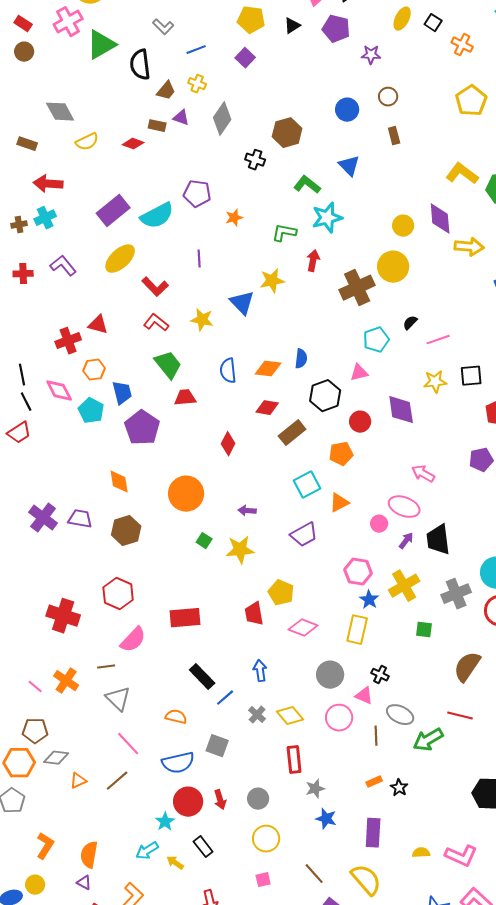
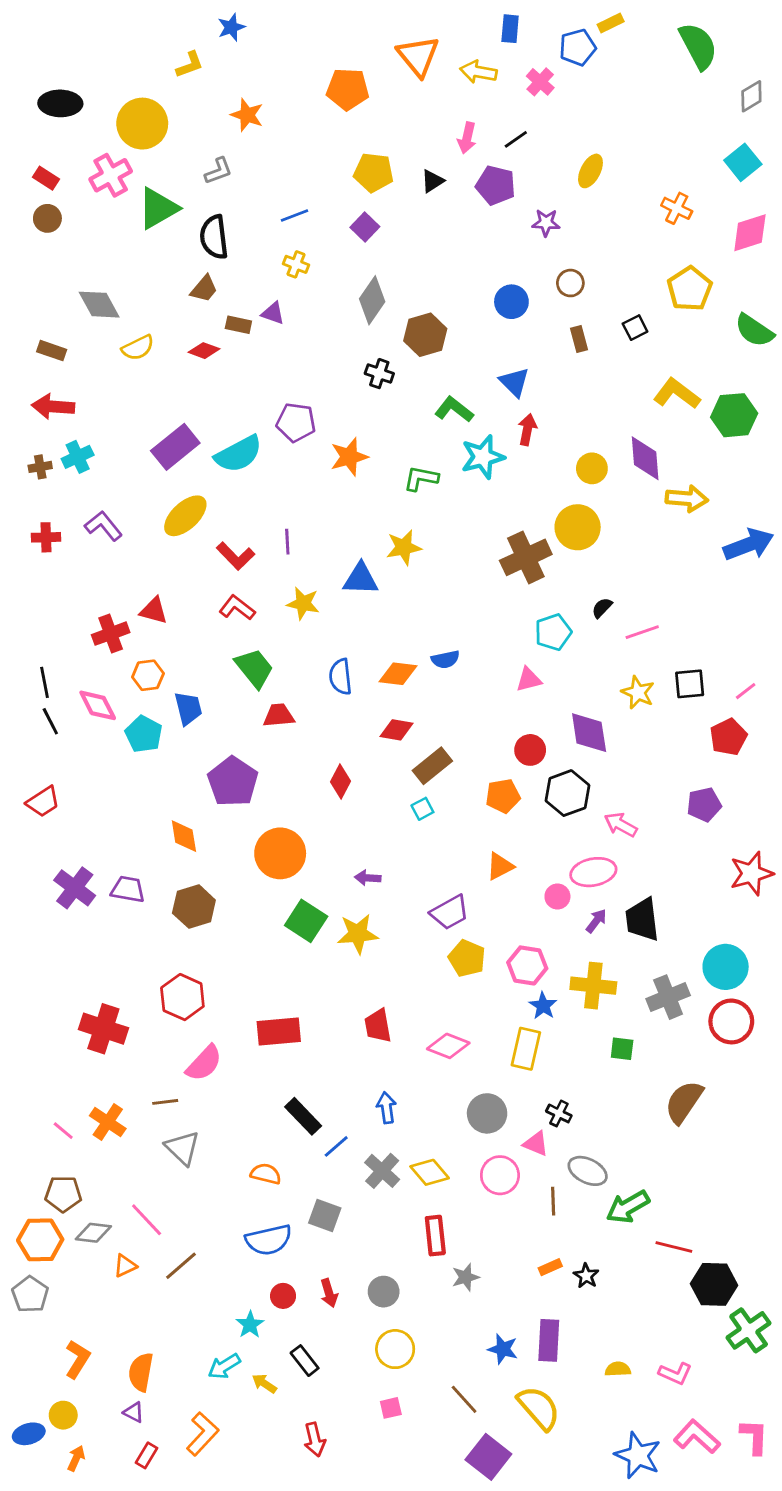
black square: (433, 23) -> (635, 328), moved, turned 30
gray L-shape: (163, 27) -> (218, 171), moved, turned -65
brown trapezoid: (166, 91) -> (204, 289), moved
gray diamond: (222, 119) -> (372, 300), moved
red arrow: (48, 184) -> (53, 407), moved
orange star: (234, 218) -> (349, 457), size x1.5
purple line: (199, 259) -> (287, 542), moved
red arrow: (313, 261) -> (527, 430), moved
blue triangle: (242, 303) -> (361, 579), turned -44
blue semicircle: (301, 359) -> (445, 659), turned 72
yellow star: (435, 382) -> (638, 692), turned 30
black hexagon: (325, 396) -> (567, 793), moved
purple pentagon: (142, 428) -> (233, 782), moved
red trapezoid: (19, 433) -> (43, 802), moved
cyan square: (307, 485) -> (422, 809), moved, size x0.6
pink ellipse: (404, 507) -> (593, 872), turned -32
green square: (204, 541) -> (306, 921), size x1.8
yellow cross: (404, 586) -> (593, 986), turned 36
yellow pentagon: (281, 593) -> (467, 958), moved
gray cross: (257, 715) -> (382, 1171), size x1.4
red line: (460, 716) -> (674, 1247), moved
pink line: (128, 744) -> (147, 1220), moved
red circle: (188, 802) -> (283, 1296), size x0.6
blue star: (326, 819) -> (503, 1349), moved
pink L-shape: (461, 856) -> (675, 1373), size x0.7

